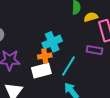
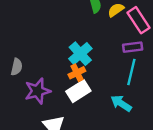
cyan line: (68, 66) -> (131, 72), moved

